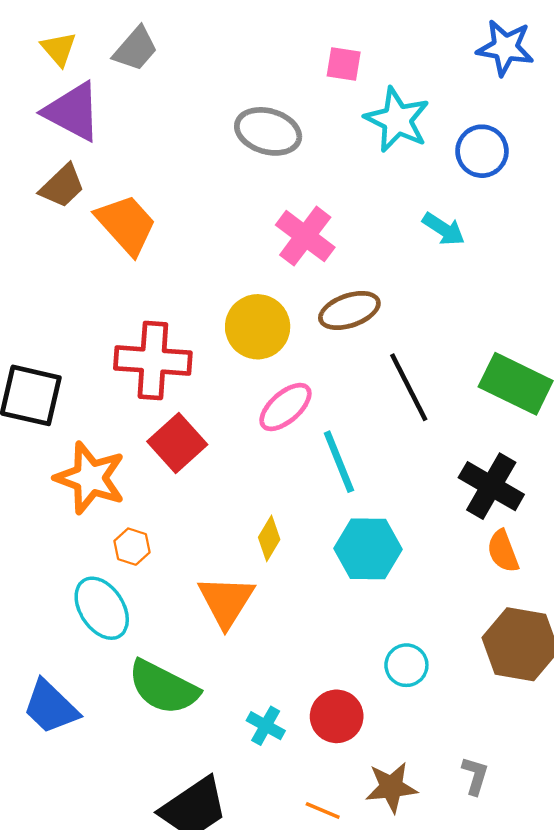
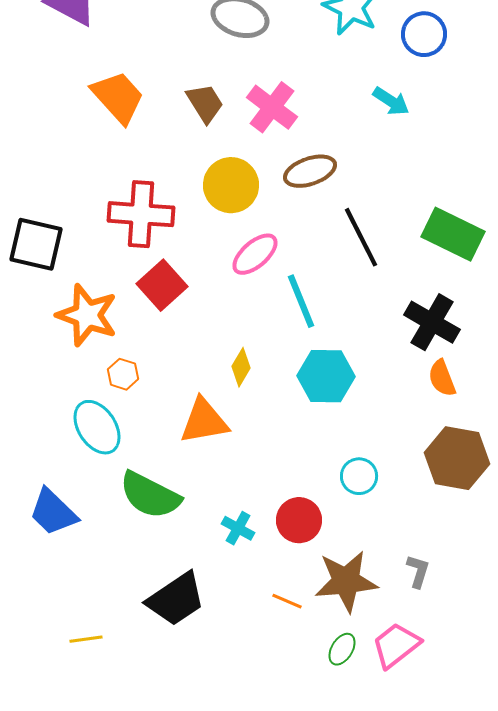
brown trapezoid: (62, 186) -> (205, 103), moved, turned -78
orange triangle: (226, 601) -> (204, 421), turned 48
brown star: (391, 787) -> (346, 581), size x1.4

